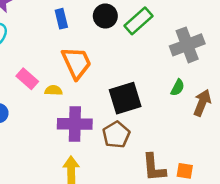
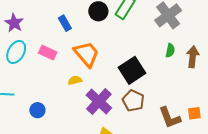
pink rectangle: (27, 79) -> (48, 53), moved
purple cross: (75, 124) -> (99, 102), turned -32

